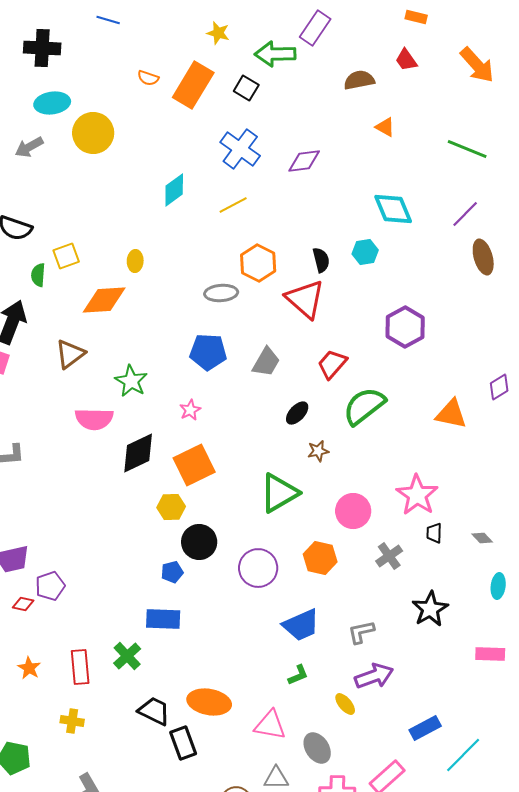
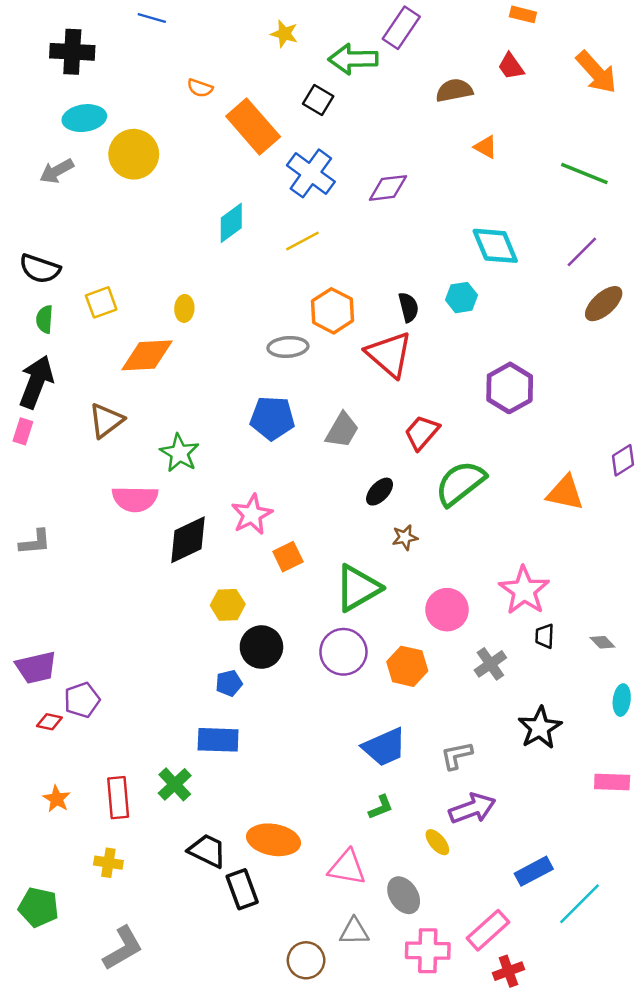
orange rectangle: (193, 85) -> (253, 126), moved, turned -72
brown ellipse: (483, 257) -> (604, 304), turned 64
green semicircle: (38, 275) -> (45, 319), moved
pink star: (190, 410) -> (252, 514), moved, size x1.6
orange square: (194, 465) -> (288, 557), moved, size x0.6
purple circle: (258, 568) -> (343, 652), moved

